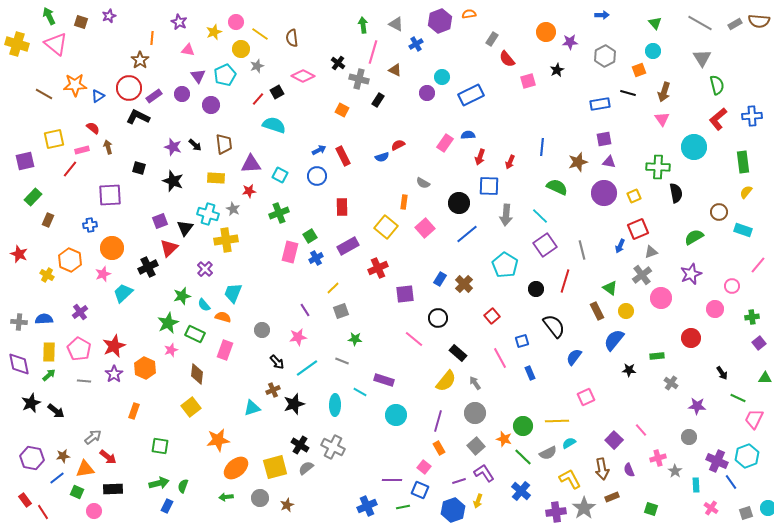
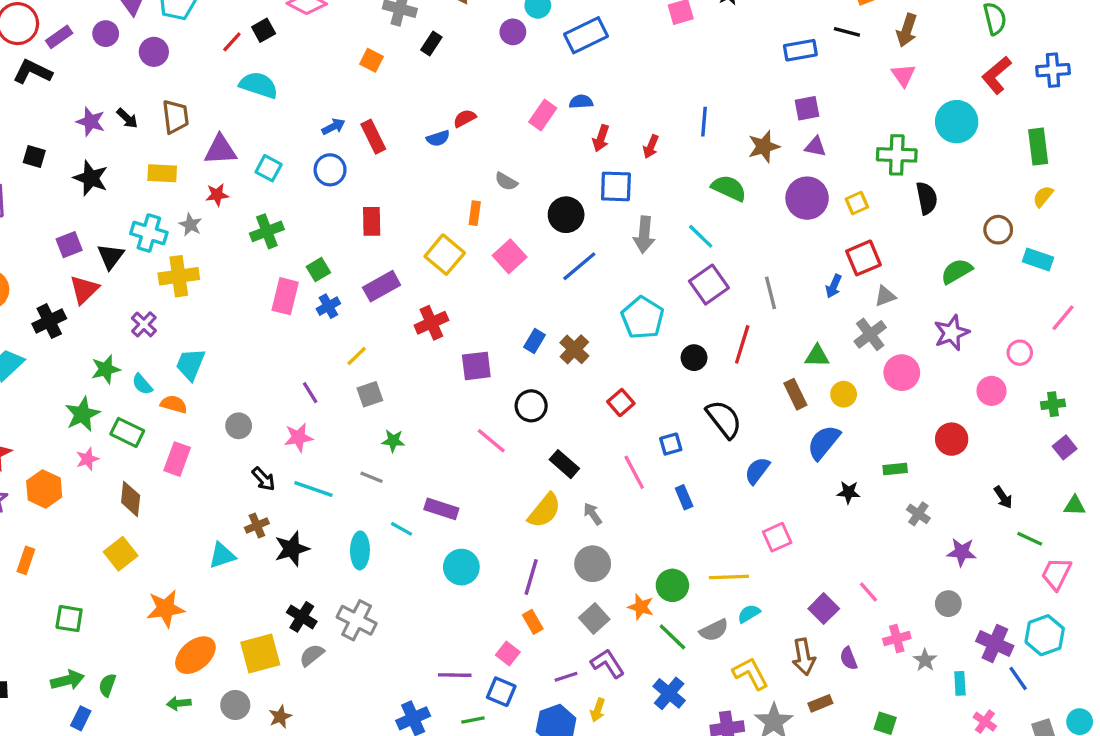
green triangle: (610, 288) -> (817, 356), turned -35
cyan line: (307, 368) -> (313, 489), turned 55

